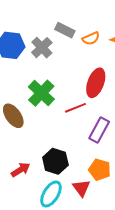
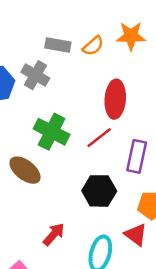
black hexagon: (55, 161) -> (99, 191), moved

